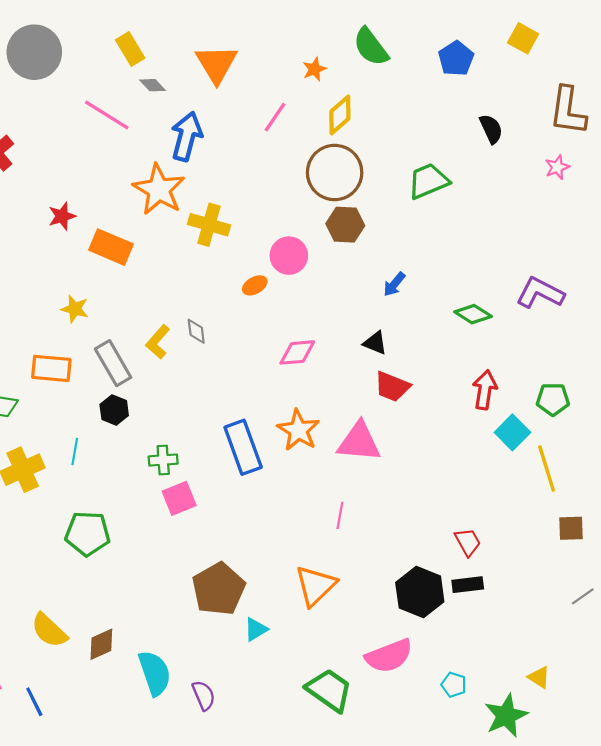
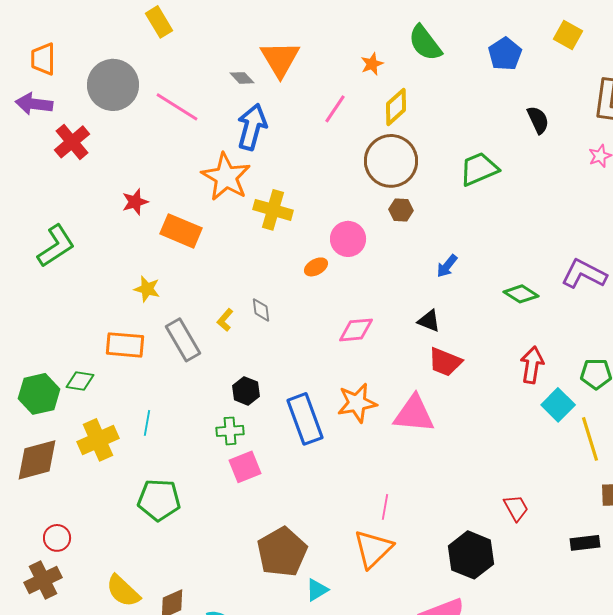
yellow rectangle: (130, 49) -> (159, 22), moved
gray circle: (34, 52) -> (113, 85), moved
gray diamond: (153, 85) -> (242, 78), moved
brown hexagon: (345, 225) -> (401, 210), size x0.7
yellow L-shape: (158, 342) -> (225, 320), size x0.7
black hexagon: (114, 410) -> (246, 391), moved
orange star: (298, 430) -> (357, 403), turned 30
pink line: (340, 515) -> (385, 507), moved
black rectangle: (468, 585) -> (585, 543), moved

